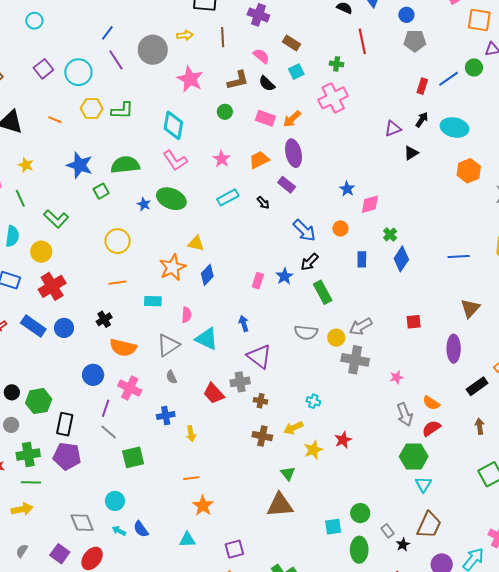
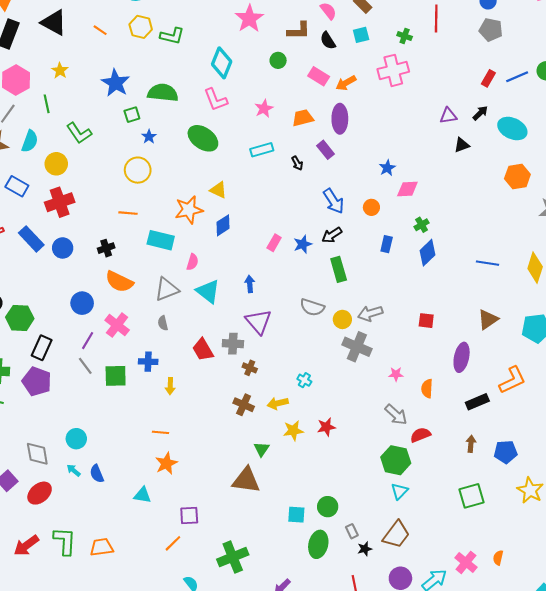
blue star: (144, 204) -> (149, 137), moved
cyan rectangle: (153, 301) -> (161, 240), size x1.4
orange semicircle: (431, 403) -> (427, 389), moved, turned 48
gray arrow: (405, 414) -> (396, 415), turned -40
green square: (133, 457) -> (116, 376), moved

